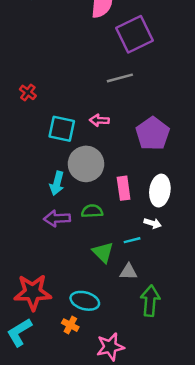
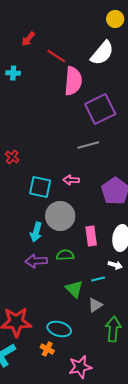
gray triangle: (128, 272) -> (95, 305), turned -35

